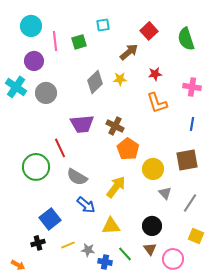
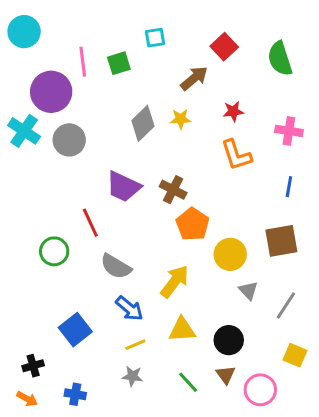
cyan circle: (31, 26) -> (24, 32), moved
purple circle: (34, 61) -> (51, 92), size x1.4
purple trapezoid: (82, 124) -> (123, 187), turned 30
green circle: (36, 167) -> (54, 251), size x0.7
yellow triangle: (111, 226) -> (182, 330), moved
black cross: (38, 243) -> (33, 366), moved
yellow line: (68, 245) -> (135, 345), moved
blue cross: (105, 262) -> (75, 394), moved

